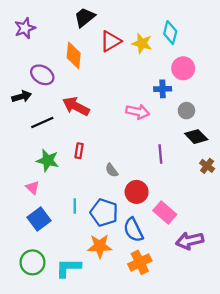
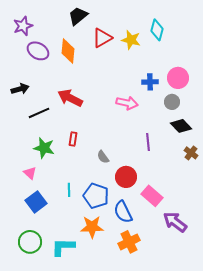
pink circle: (183, 68) -> (178, 78), moved
purple ellipse: (42, 75) -> (38, 51), moved
purple arrow: (190, 241) -> (175, 222), turned 50

